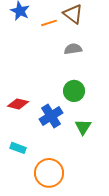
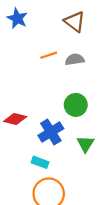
orange line: (49, 23) -> (49, 55), moved
cyan rectangle: (18, 148) -> (40, 162), moved

